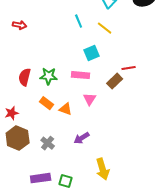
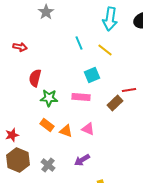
red semicircle: (25, 77) -> (35, 78), moved
pink triangle: (90, 99) -> (88, 129), moved, turned -40

